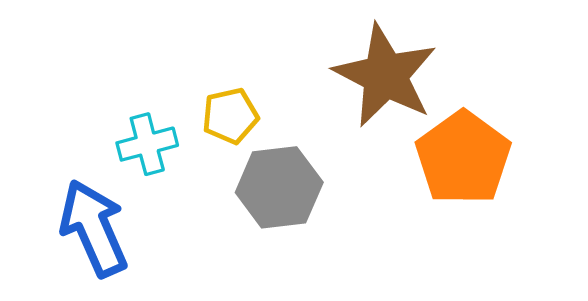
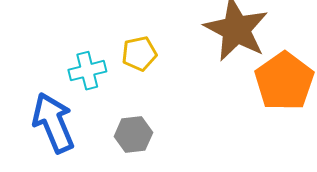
gray hexagon: (279, 187) -> (133, 135), moved, size x0.7

